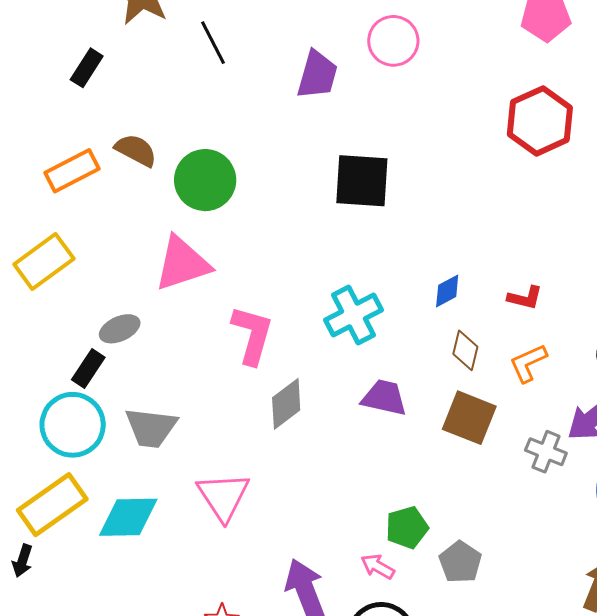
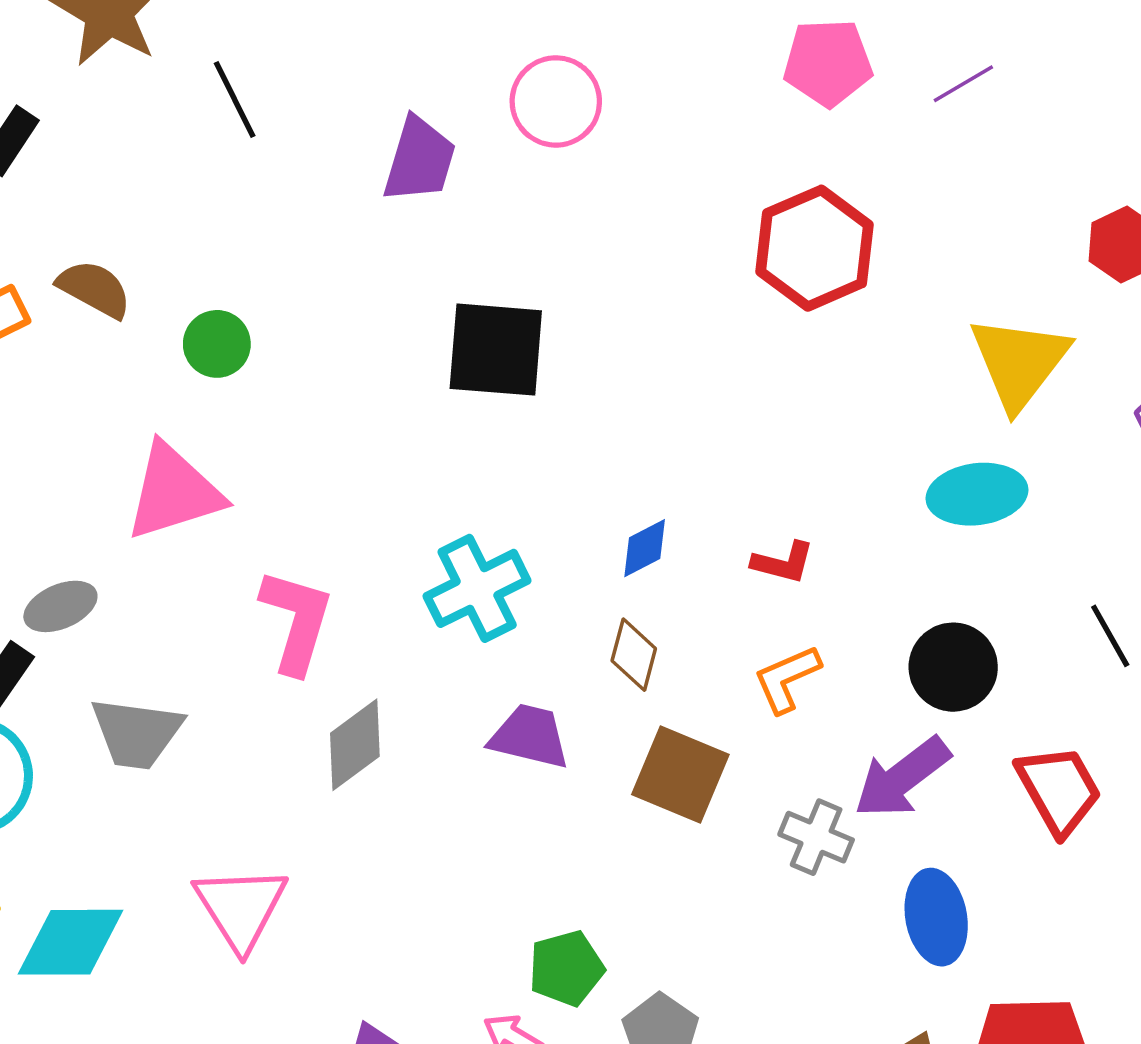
green circle: (205, 180) -> (217, 344), size x0.6
brown diamond: (465, 350) -> (634, 655), moved
gray trapezoid: (151, 428) -> (137, 733), moved

